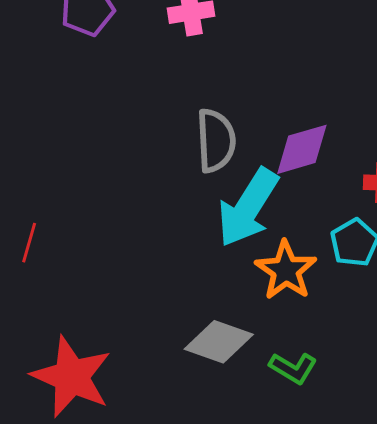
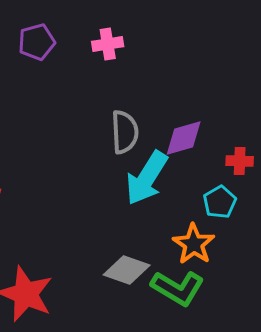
orange star: (286, 270) -> (194, 244), moved
green L-shape: (293, 368) -> (178, 288), size x1.6

